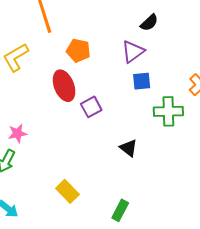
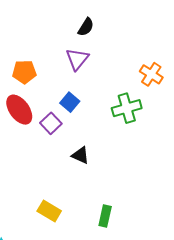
blue square: (142, 81) -> (70, 102), moved, turned -30
black triangle: (129, 148) -> (80, 155), moved

